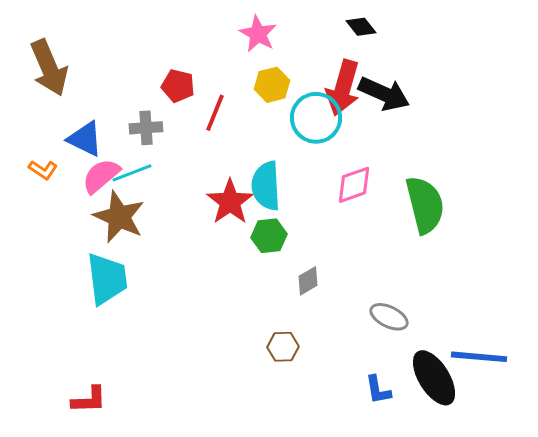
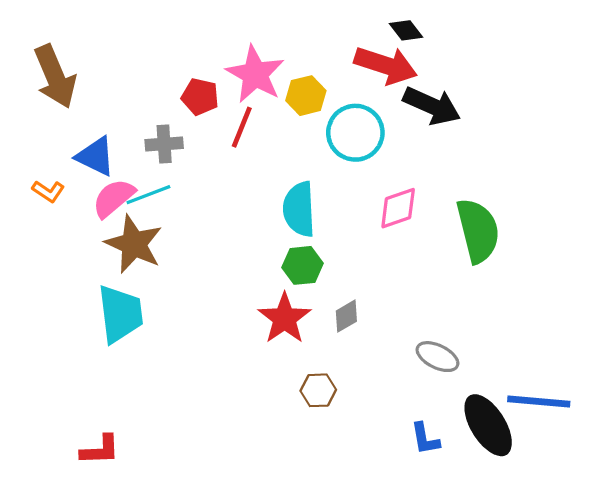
pink star: (258, 34) -> (255, 74), moved, size x1.4
red arrow: (343, 88) -> (386, 65), moved, turned -88
red star: (230, 202) -> (285, 318), moved

